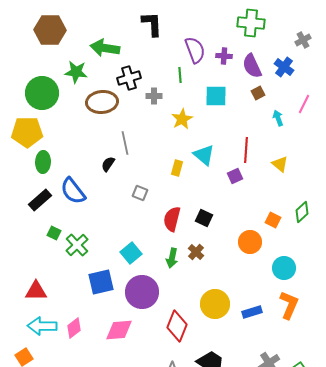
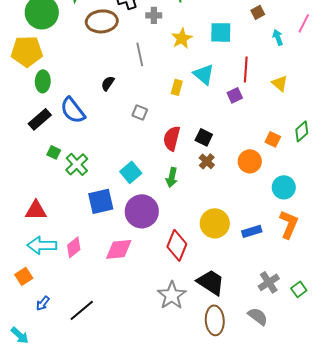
cyan square: (216, 96) -> (221, 32), moved
gray line: (125, 143) -> (140, 54), moved
brown cross: (196, 252) -> (207, 161), moved

